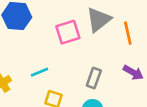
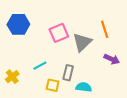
gray triangle: (99, 20) -> (82, 42), moved
gray rectangle: (94, 78) -> (68, 73), moved

